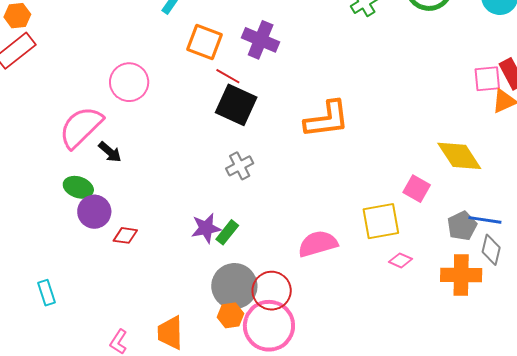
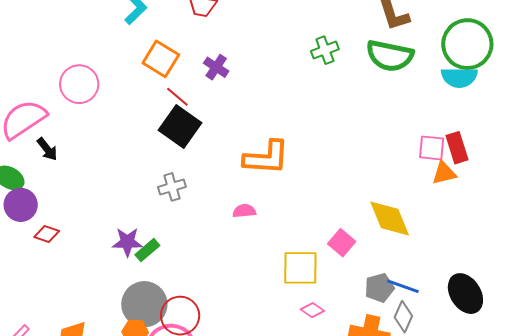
purple cross: (261, 40) -> (216, 67), size x0.7
pink semicircle: (318, 244) -> (244, 211), moved, size x0.6

